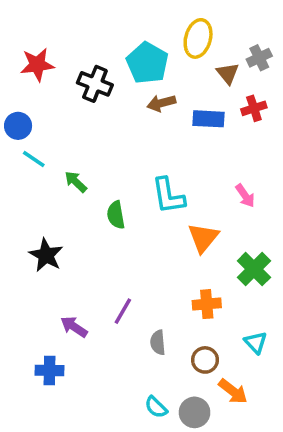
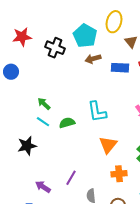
cyan line: (34, 159) -> (43, 122), moved
green semicircle: (116, 215) -> (67, 123), turned 84
orange triangle: (203, 238) -> (108, 145), moved
black star: (46, 255) -> (27, 146), turned 30

